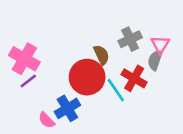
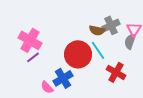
brown semicircle: (101, 55) -> (97, 30), moved, turned 126
red cross: (134, 78) -> (116, 72), moved
cyan line: (116, 90) -> (98, 50), moved

